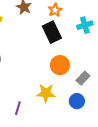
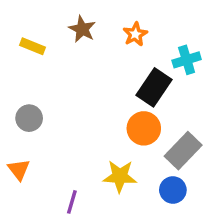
black rectangle: (52, 32) -> (154, 87), moved, turned 60
gray rectangle: (83, 78) -> (183, 151), size x1.5

